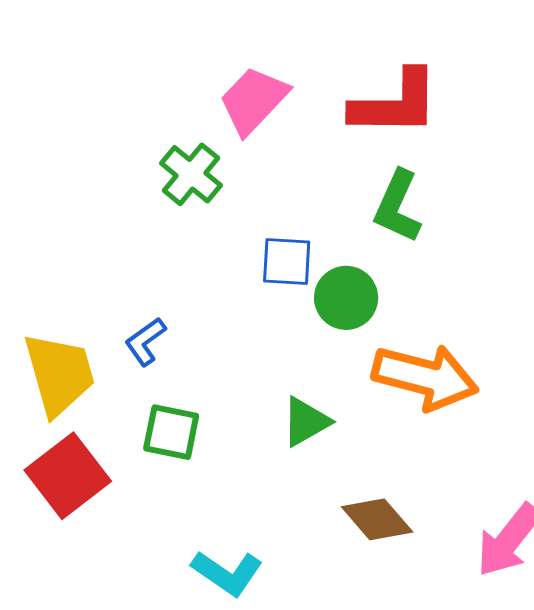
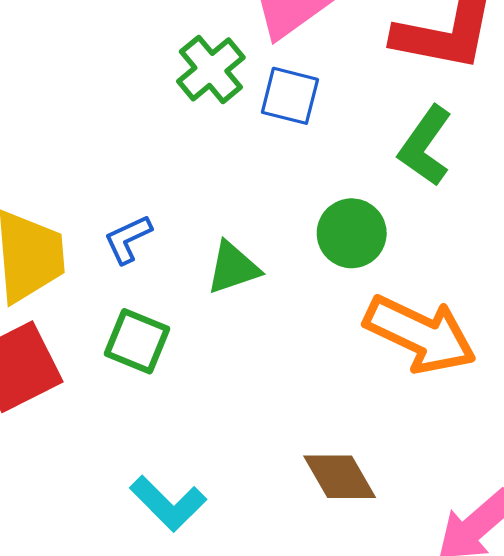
blue square: (287, 262) -> (290, 96), moved
green triangle: (306, 422) -> (233, 268), moved

